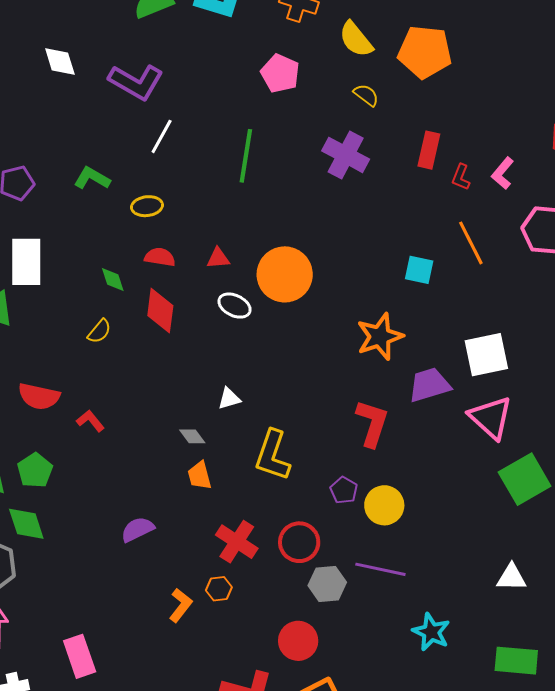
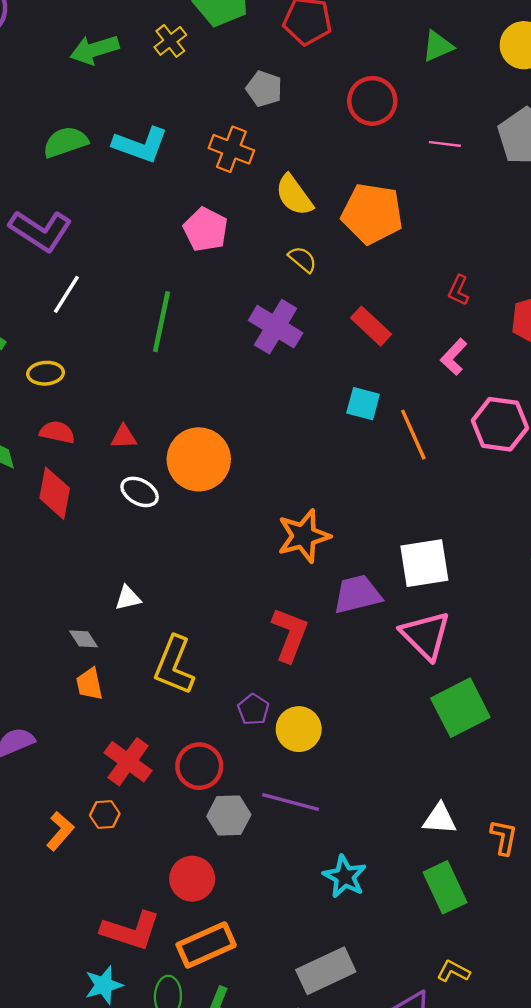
red rectangle: (429, 150) -> (371, 326), turned -63
red L-shape: (461, 177) -> (459, 290), moved
cyan square: (419, 270) -> (363, 404), moved
green rectangle: (516, 661) -> (445, 887), moved, turned 57

